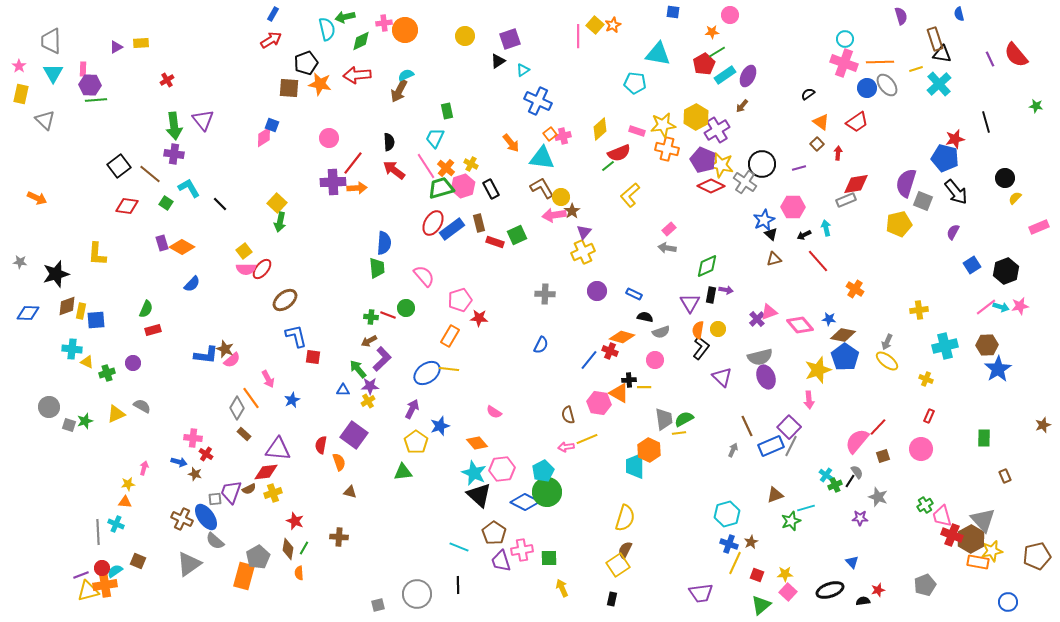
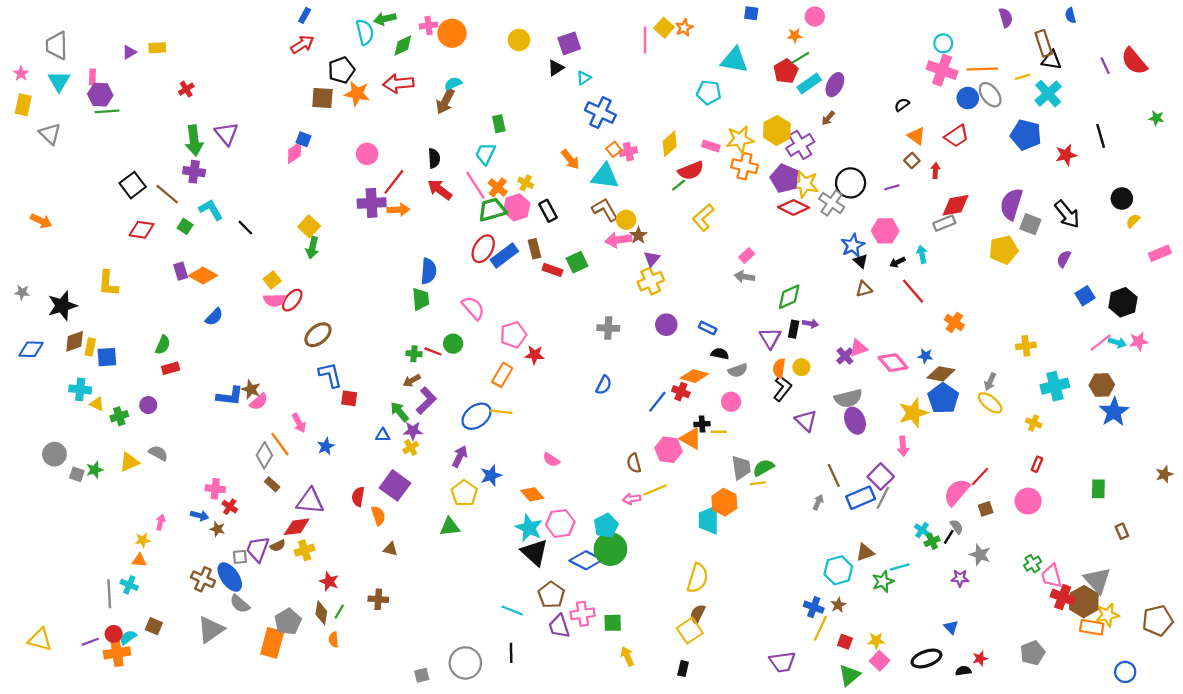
blue pentagon: (945, 158) -> (1026, 135), moved
cyan hexagon: (727, 514) -> (838, 570), moved
yellow triangle: (88, 591) -> (40, 640), moved, turned 30

